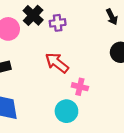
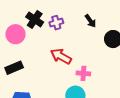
black arrow: (112, 17) -> (90, 21), moved

